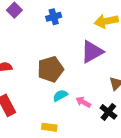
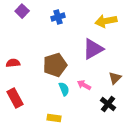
cyan semicircle: (60, 95) -> (64, 89), turned 96
pink arrow: (83, 102) -> (84, 85), moved

